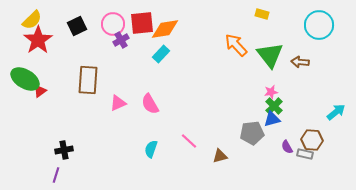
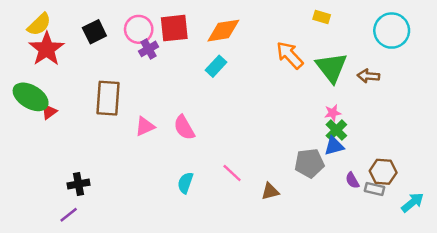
orange diamond: (165, 29) -> (223, 31), moved
cyan rectangle: (161, 54) -> (216, 66), moved
cyan arrow: (336, 112) -> (413, 202), moved
purple line: (56, 175) -> (69, 215), turned 35

